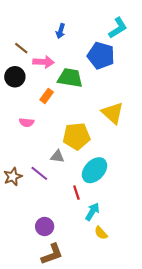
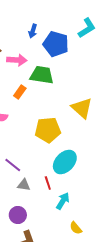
blue pentagon: (101, 56) -> (56, 44), moved
gray triangle: (57, 156) -> (24, 185), moved
yellow semicircle: (101, 233) -> (76, 228), moved

